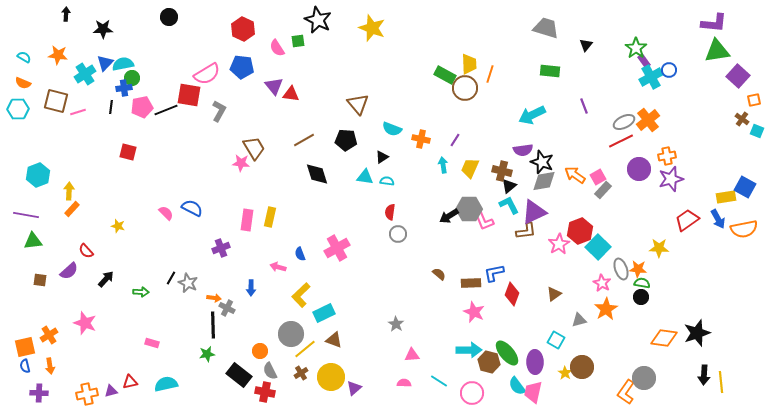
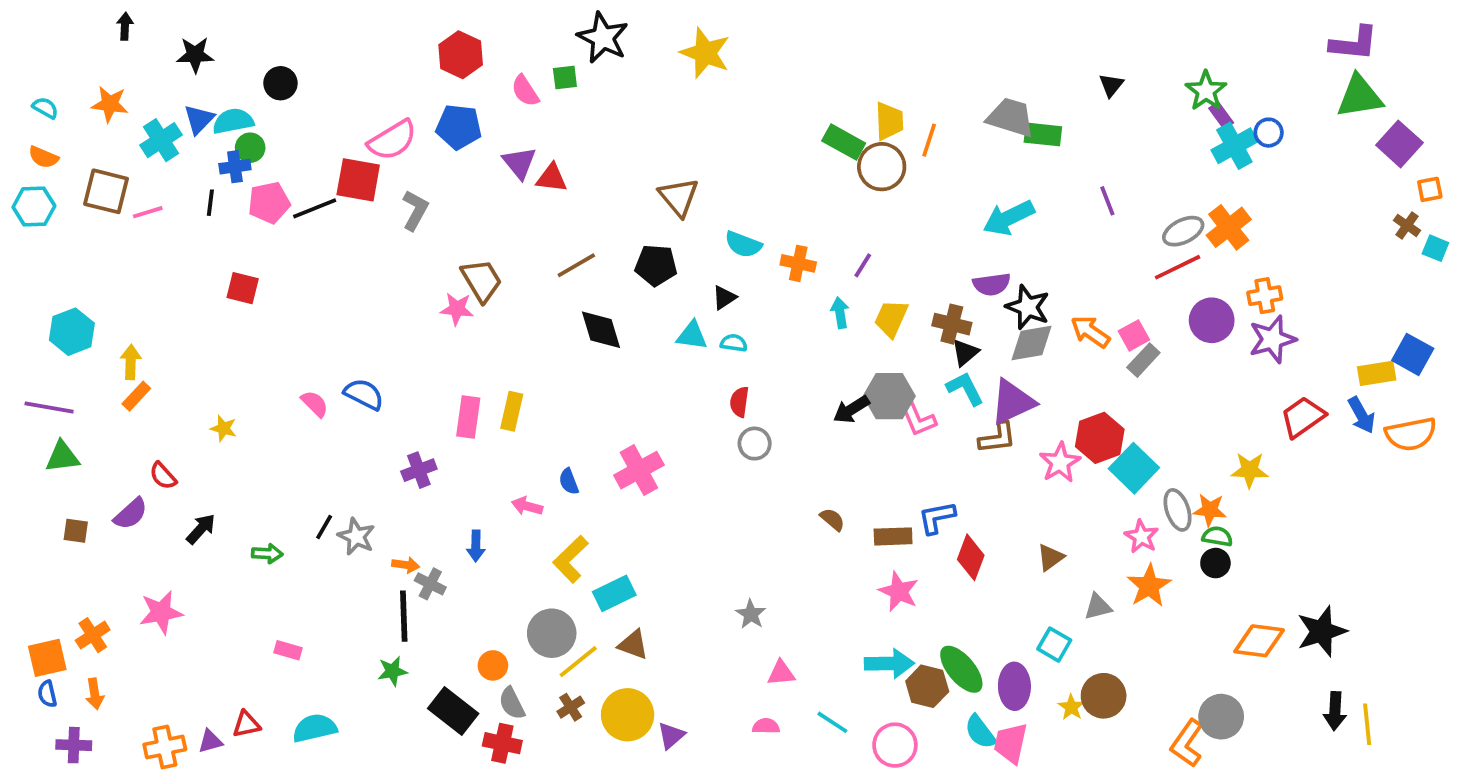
black circle: (169, 17) -> (280, 83), moved
gray trapezoid: (546, 28) -> (1011, 117), moved
pink star: (85, 323) -> (161, 612), turned -30

